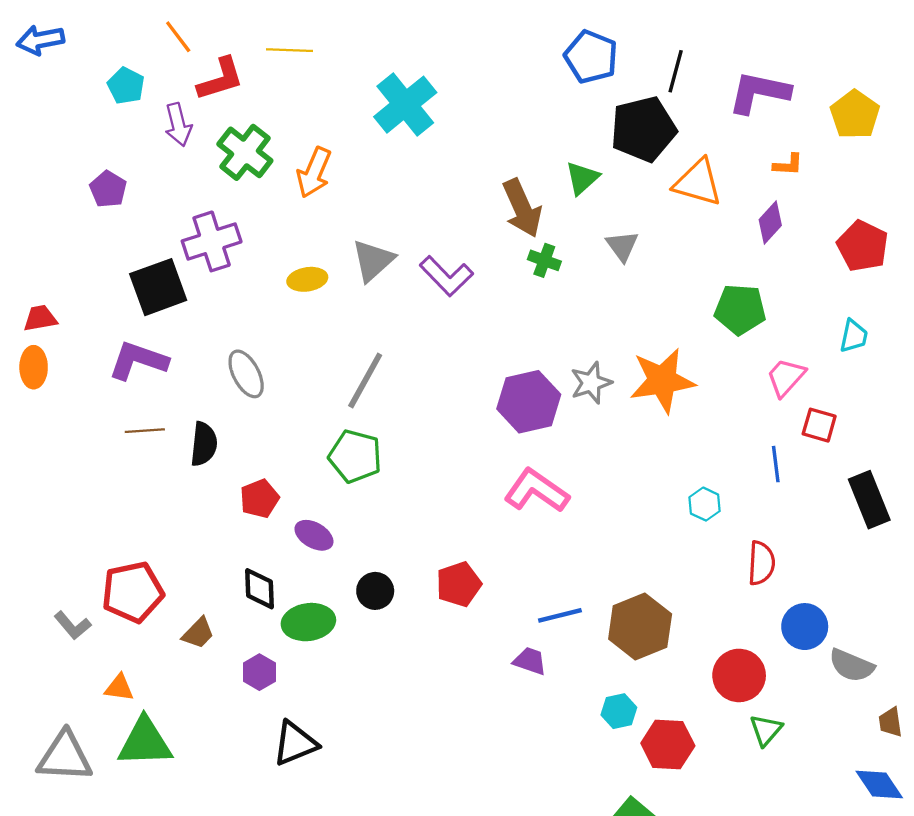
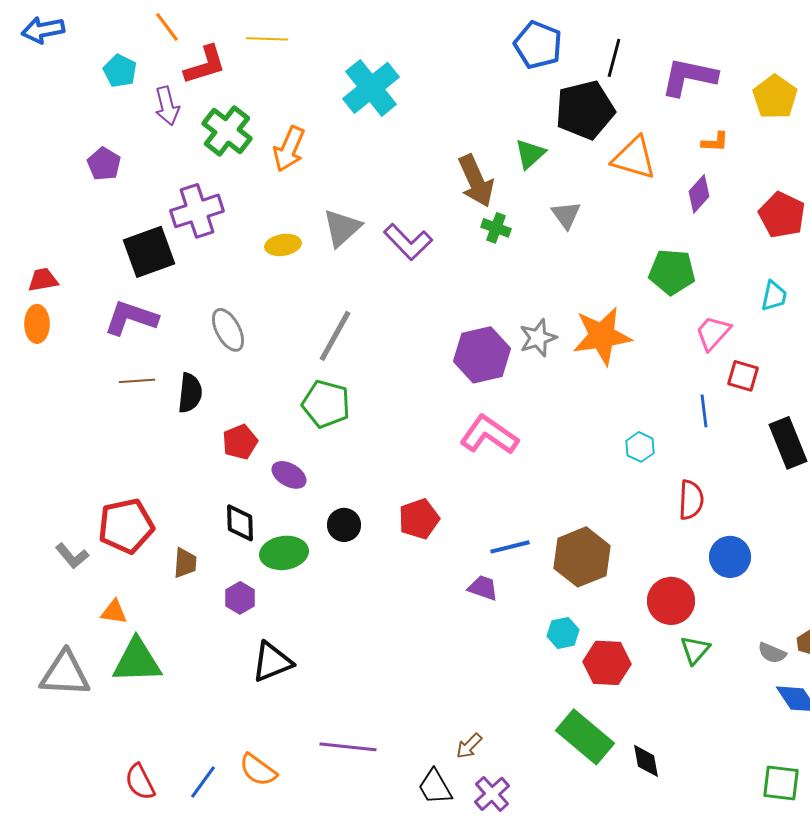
brown trapezoid: (198, 633) -> (185, 563), turned -40
gray semicircle: (851, 665) -> (772, 653), moved, size x0.7

